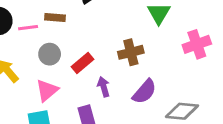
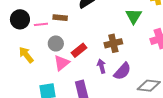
purple arrow: (104, 87) -> (101, 66), moved
pink triangle: (47, 90) -> (62, 63), moved

